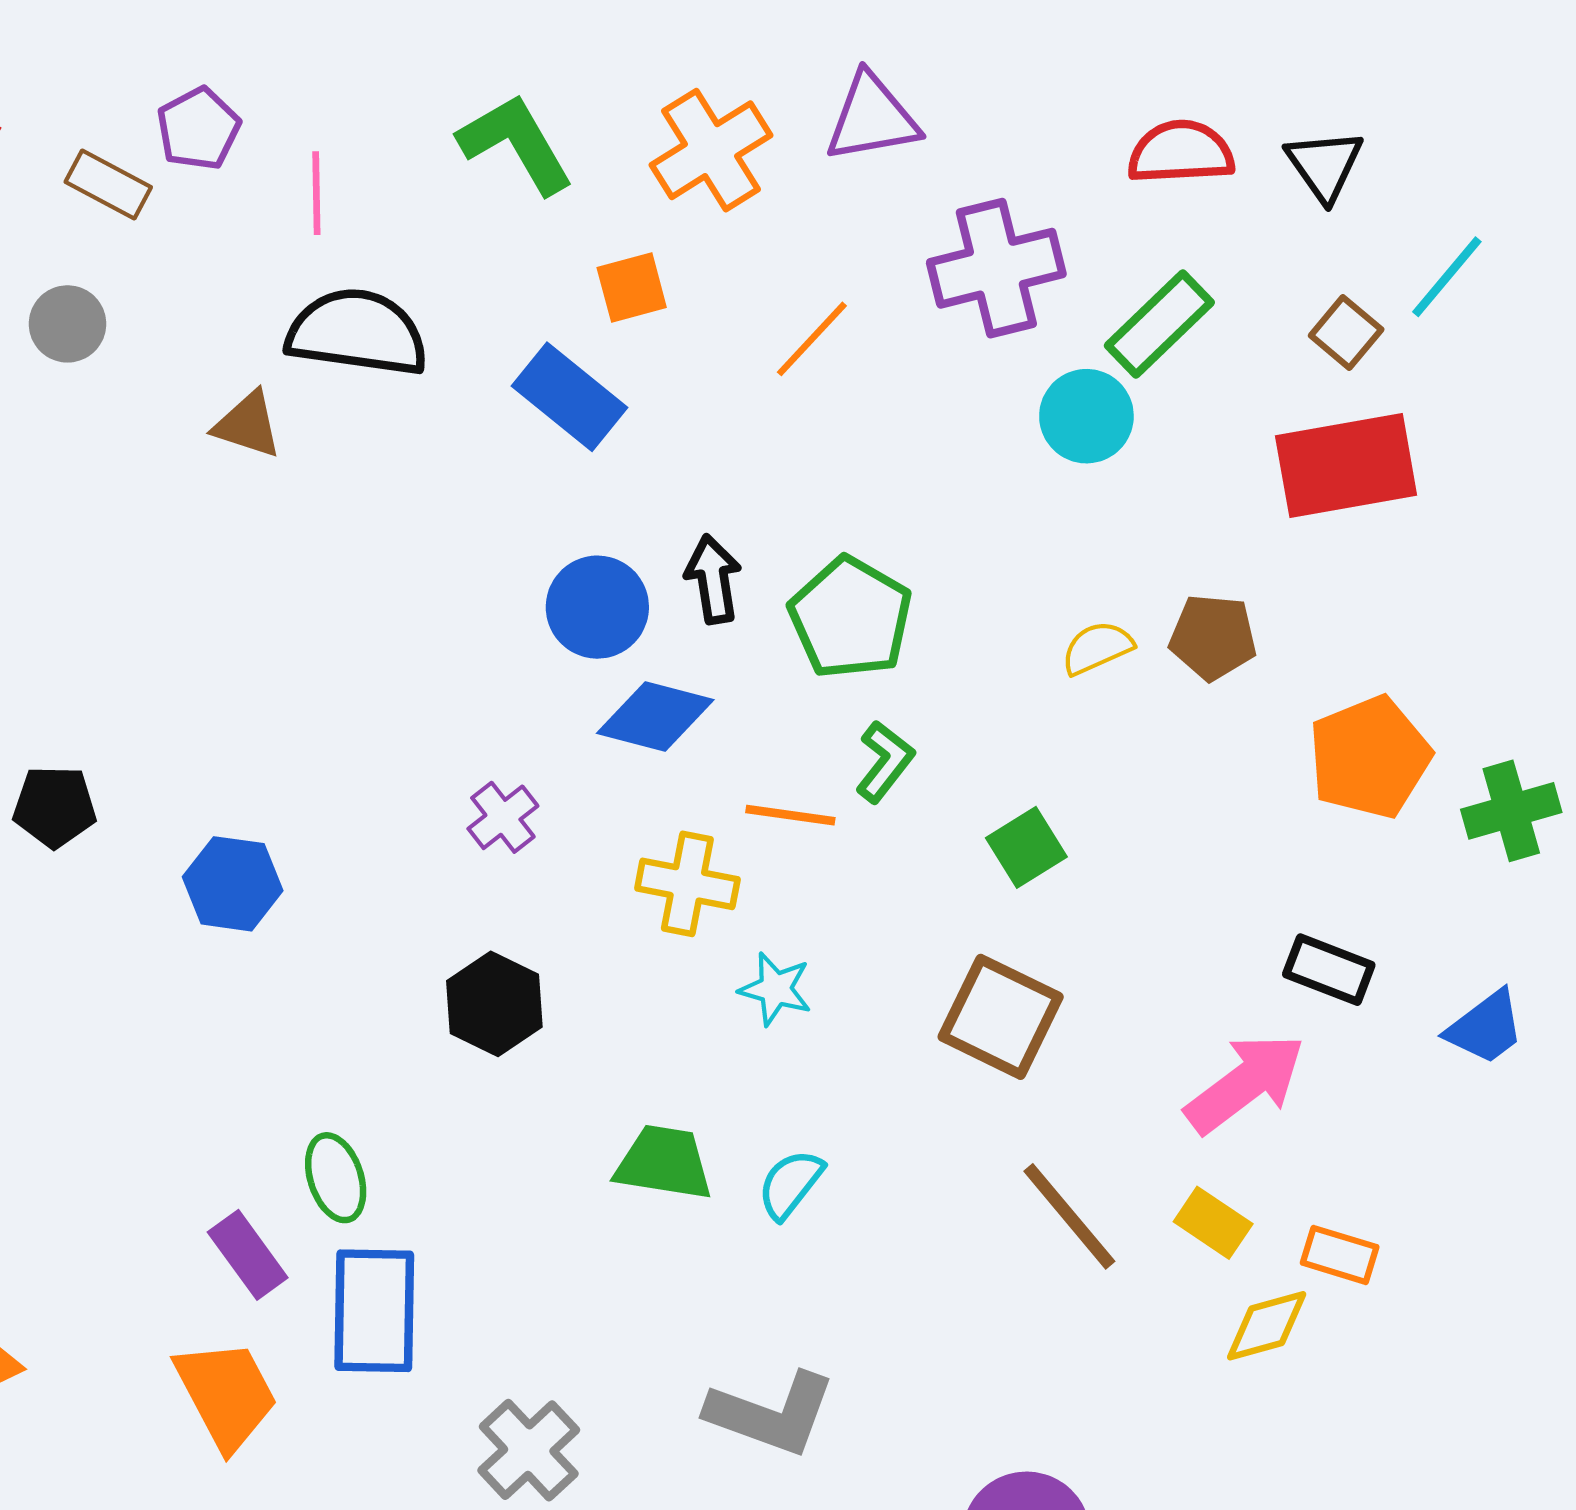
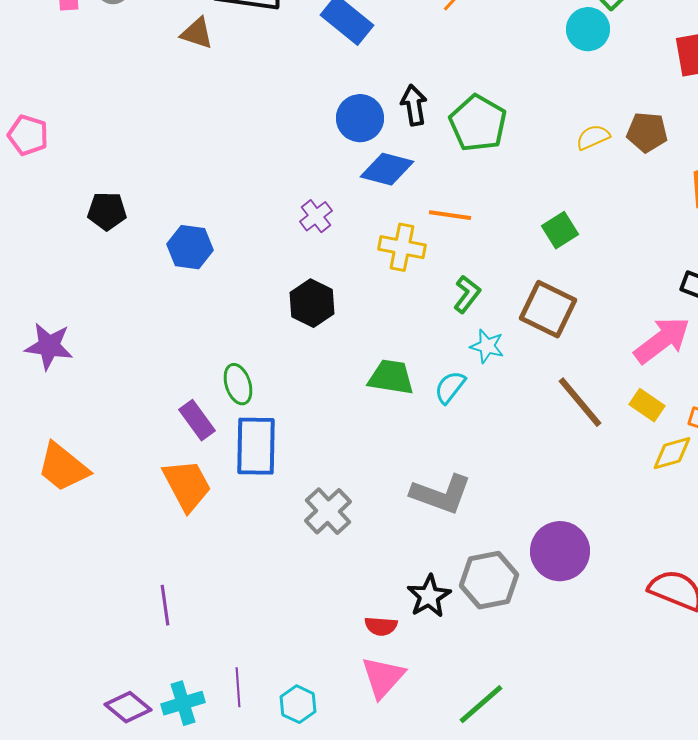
green L-shape: (885, 762) -> (467, 294), moved
cyan star: (775, 989) -> (487, 346), moved

